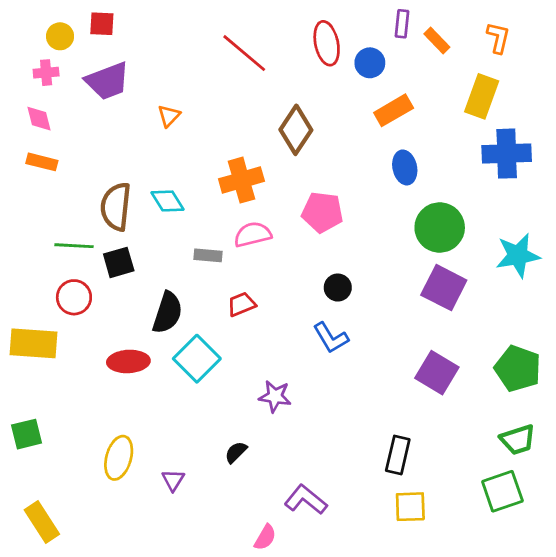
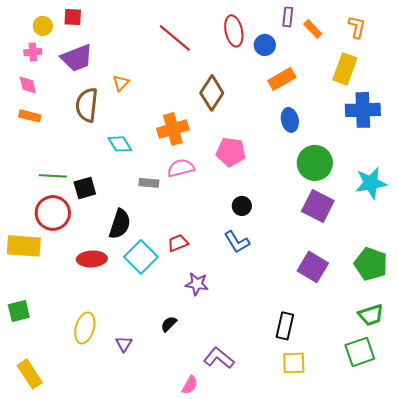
brown semicircle: (116, 207) -> (87, 105), moved
red circle: (74, 297) -> (53, 213), size x1.4
red trapezoid: (241, 304) -> (178, 243), moved

